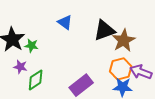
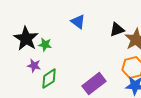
black triangle: (104, 30) -> (117, 30), size x0.7

